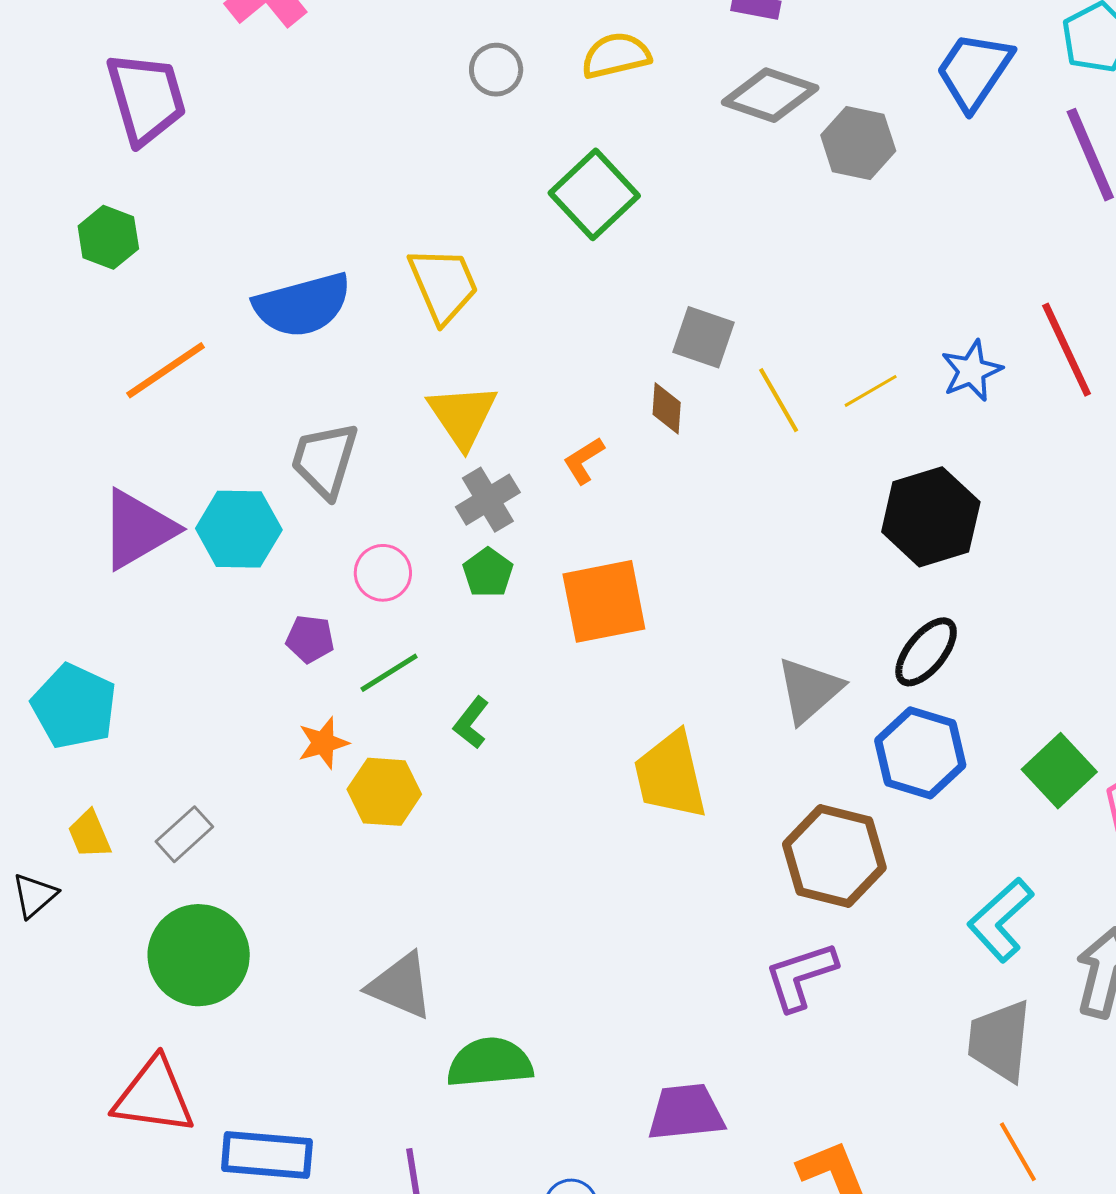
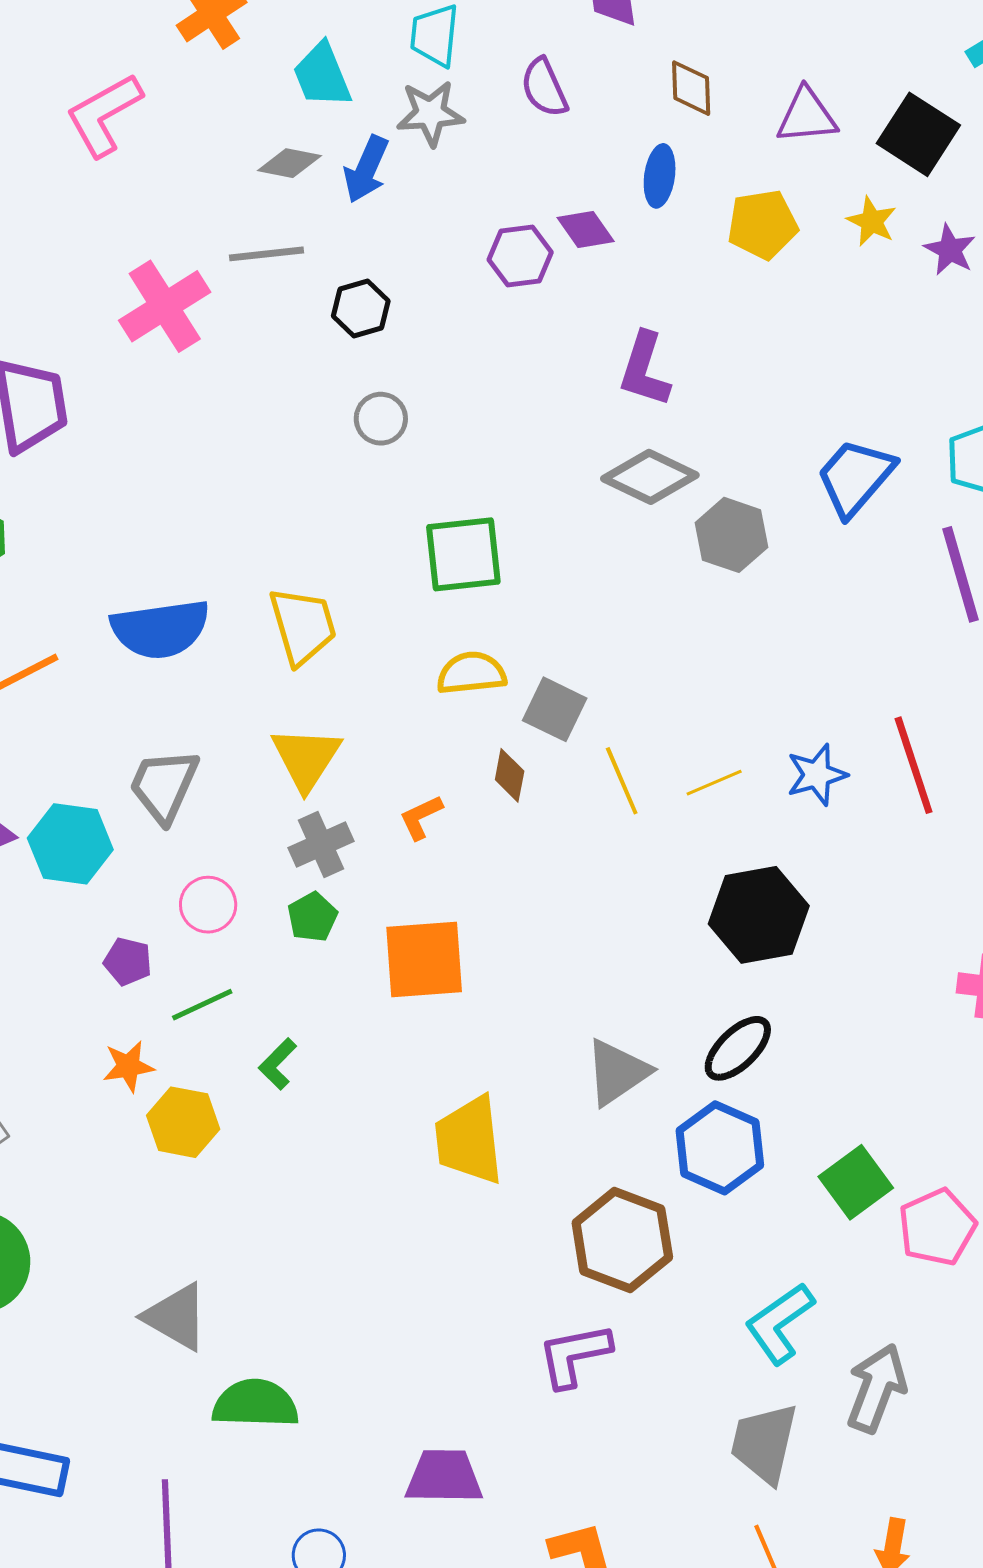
yellow semicircle: (616, 55) -> (471, 673), moved
green square: (594, 194) -> (463, 554), turned 30

